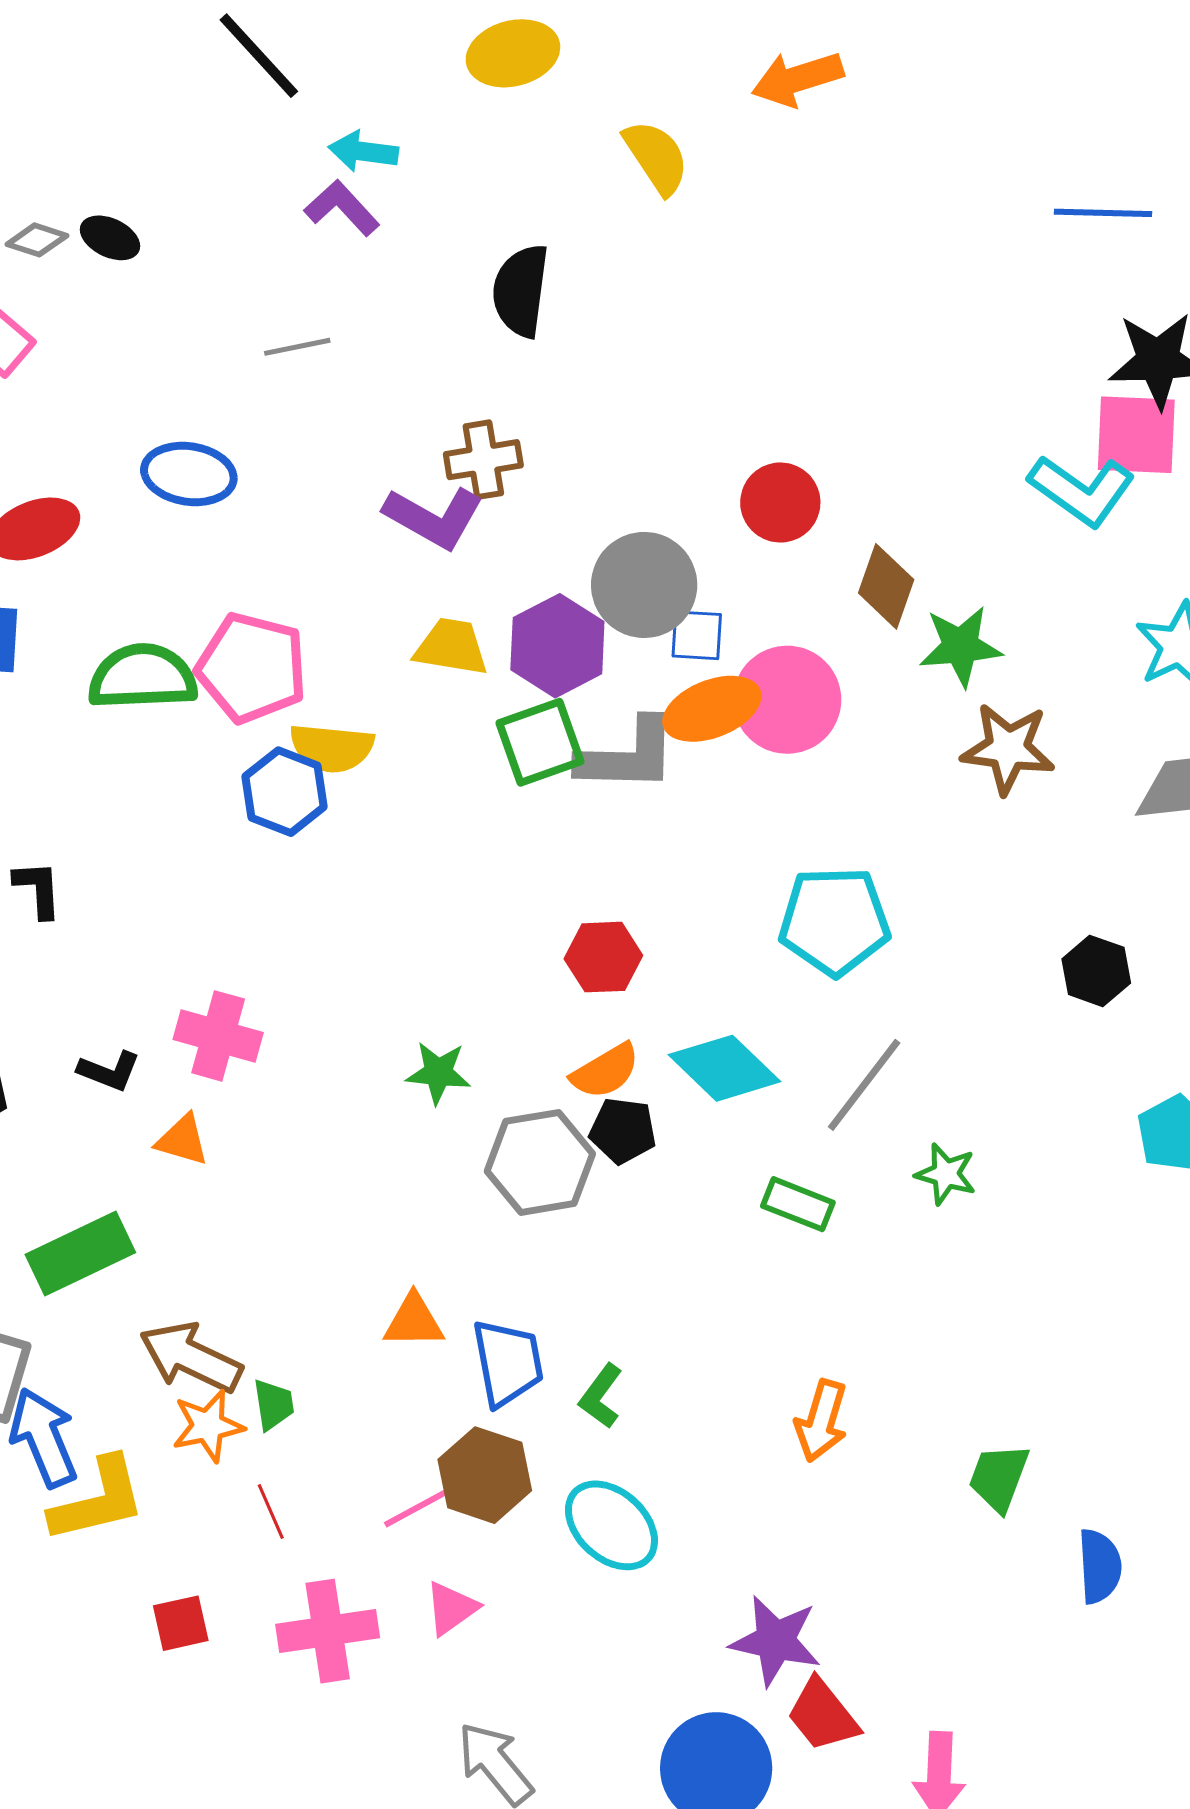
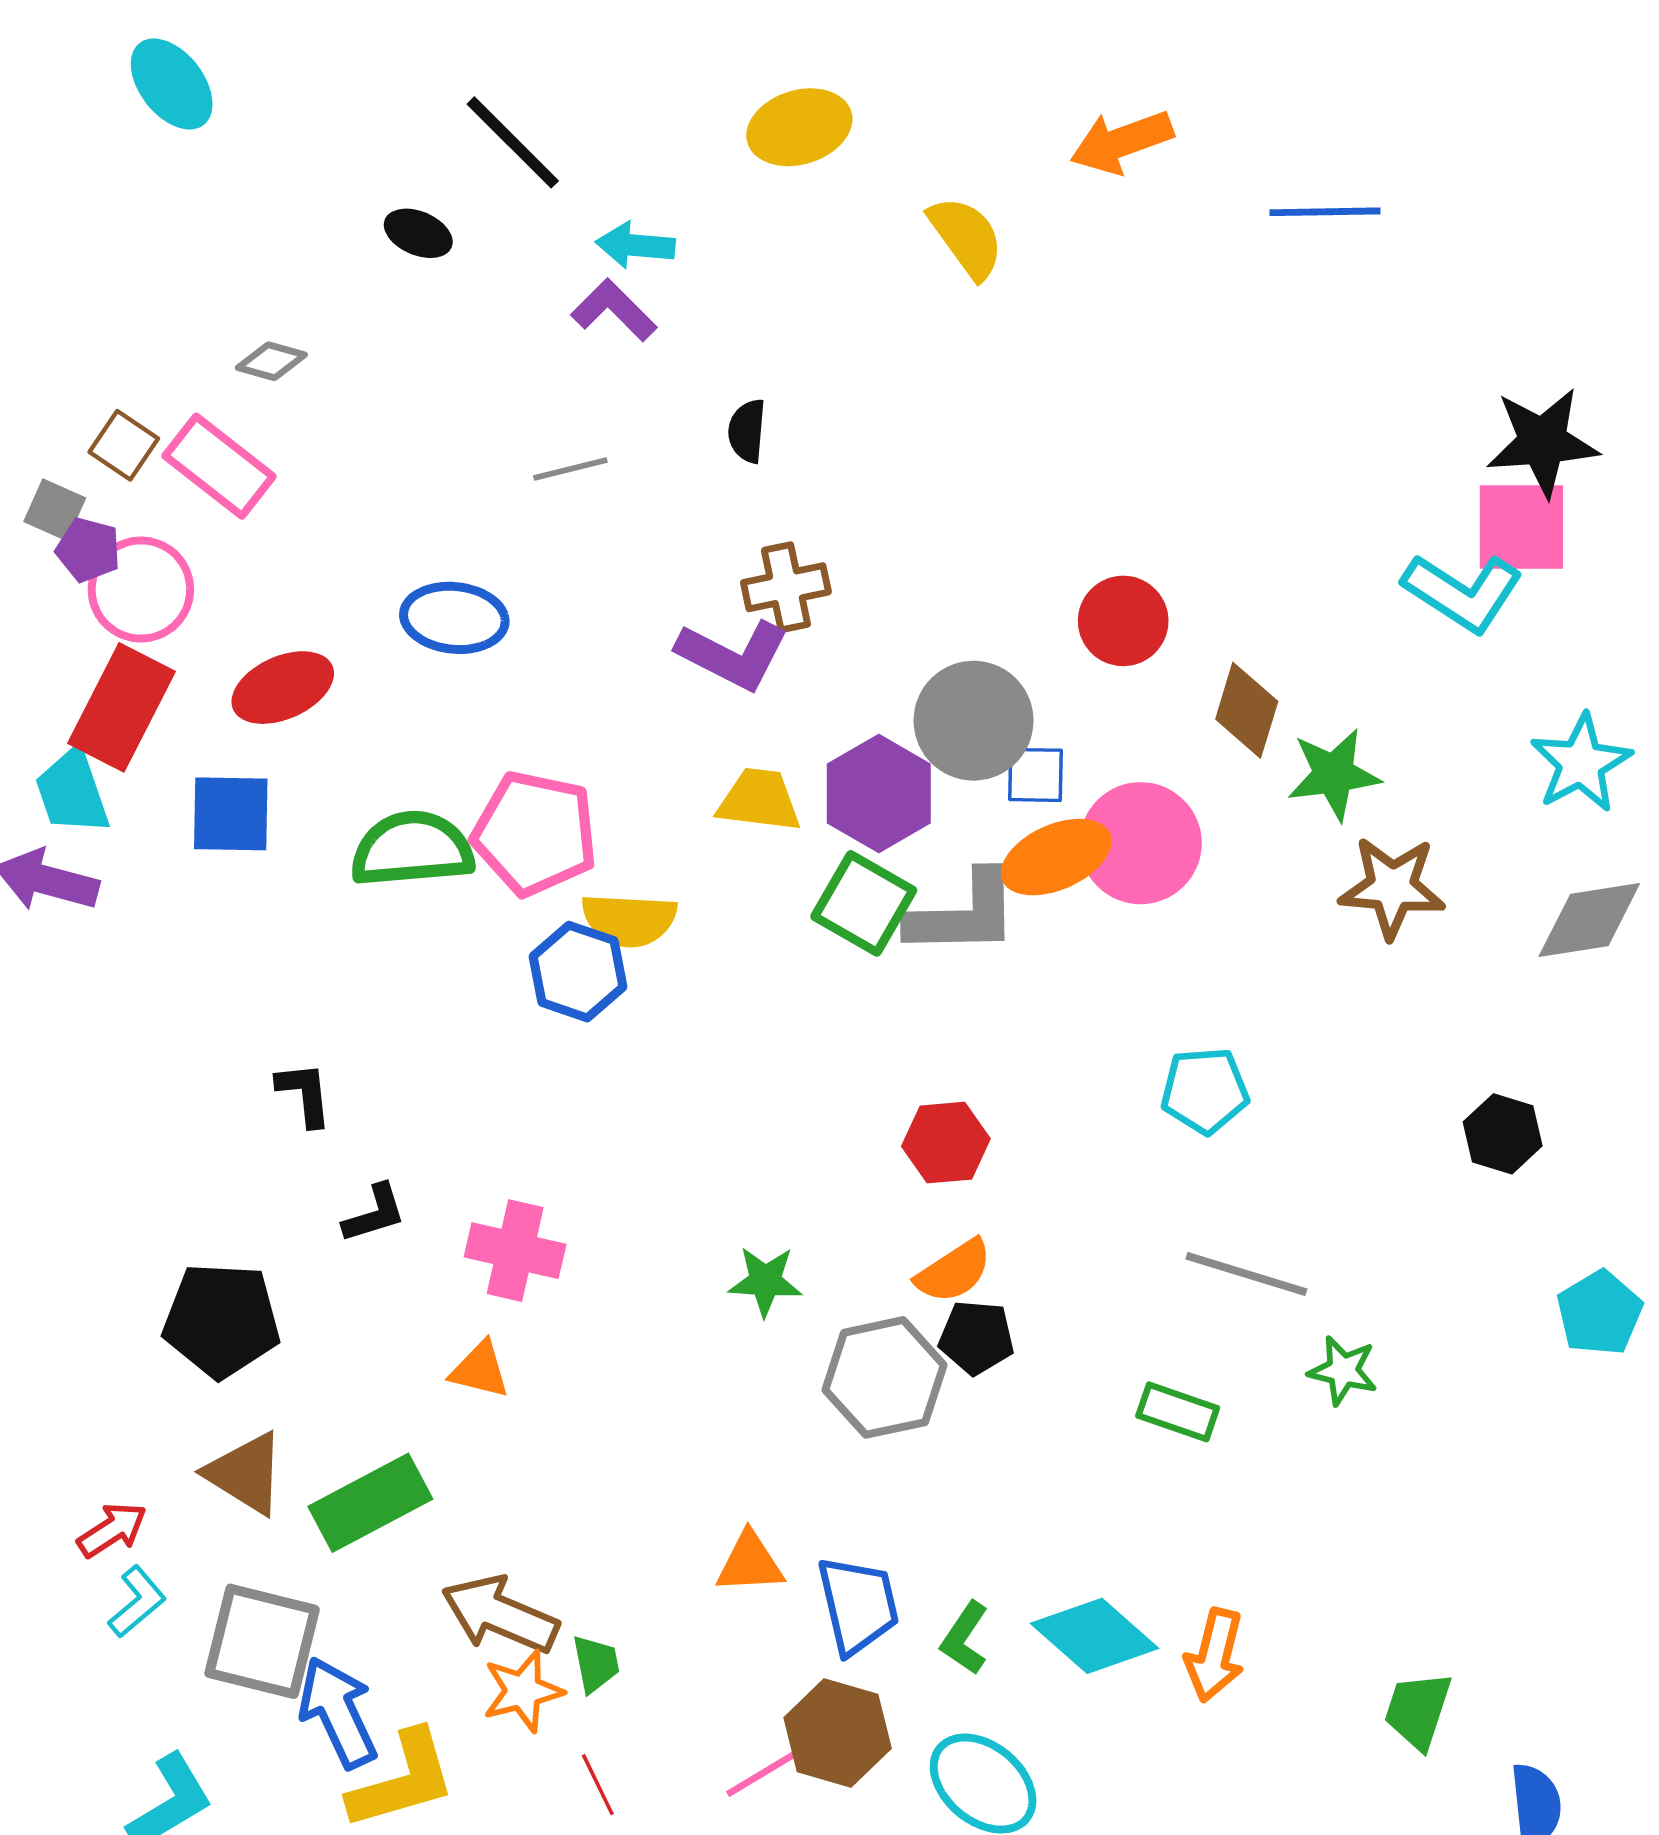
blue line: (1103, 213) -> (1325, 212), moved
black ellipse: (110, 238) -> (418, 233), moved
black semicircle: (521, 291) -> (747, 431), moved, size x0.6
green square: (540, 742) -> (864, 903), turned -38
cyan pentagon: (834, 921) -> (1205, 1091), size x0.7
cyan diamond: (724, 1068) -> (1095, 1636), moved
black L-shape: (109, 1071) -> (374, 1214), moved, turned -36
gray line: (864, 1085) -> (1246, 1274), turned 72

